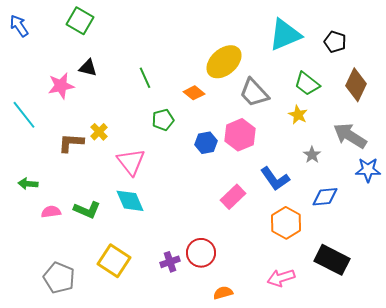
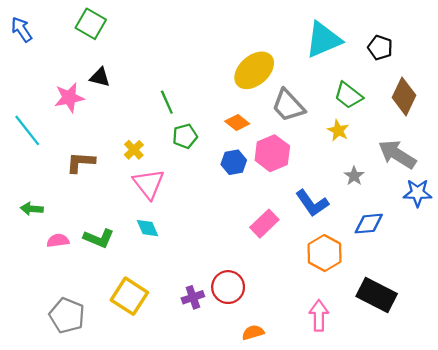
green line: (145, 78) -> (167, 102), moved
orange diamond: (194, 93) -> (237, 123), moved
yellow cross: (99, 132) -> (134, 150), moved
cyan diamond: (130, 201) -> (148, 228), size x0.7
pink arrow: (281, 278) -> (319, 315), turned 108

